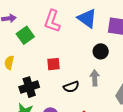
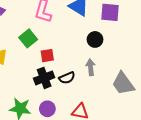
green square: (25, 35) -> (28, 38), moved
black cross: (29, 87) -> (44, 78), moved

